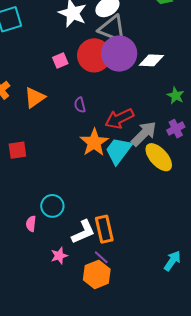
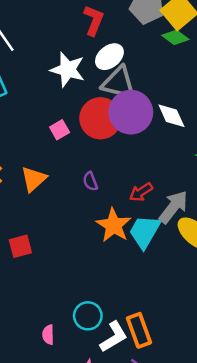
white diamond: (151, 60) -> (171, 116), turned 70
red arrow: (119, 119) -> (141, 192), size x0.7
cyan circle: (52, 206) -> (88, 316), moved

